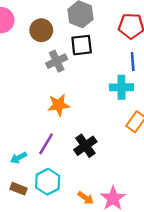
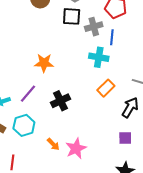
gray cross: (57, 61) -> (94, 27), moved

